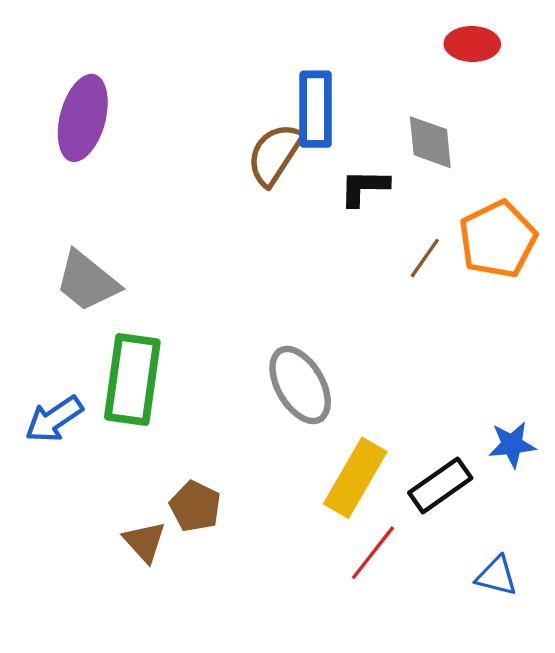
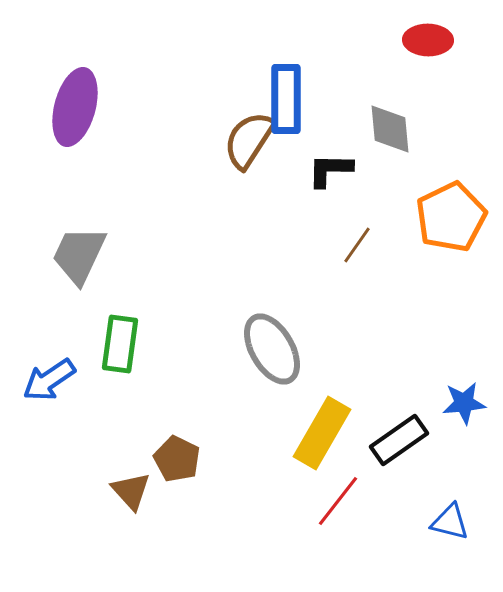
brown line: (425, 258) -> (357, 245), moved
gray trapezoid: (87, 281) -> (79, 255), turned 76
green rectangle: (132, 379) -> (120, 344), size x0.7

